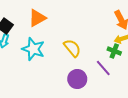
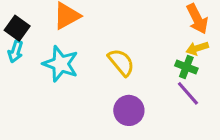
purple line: (103, 68) -> (188, 93), moved

